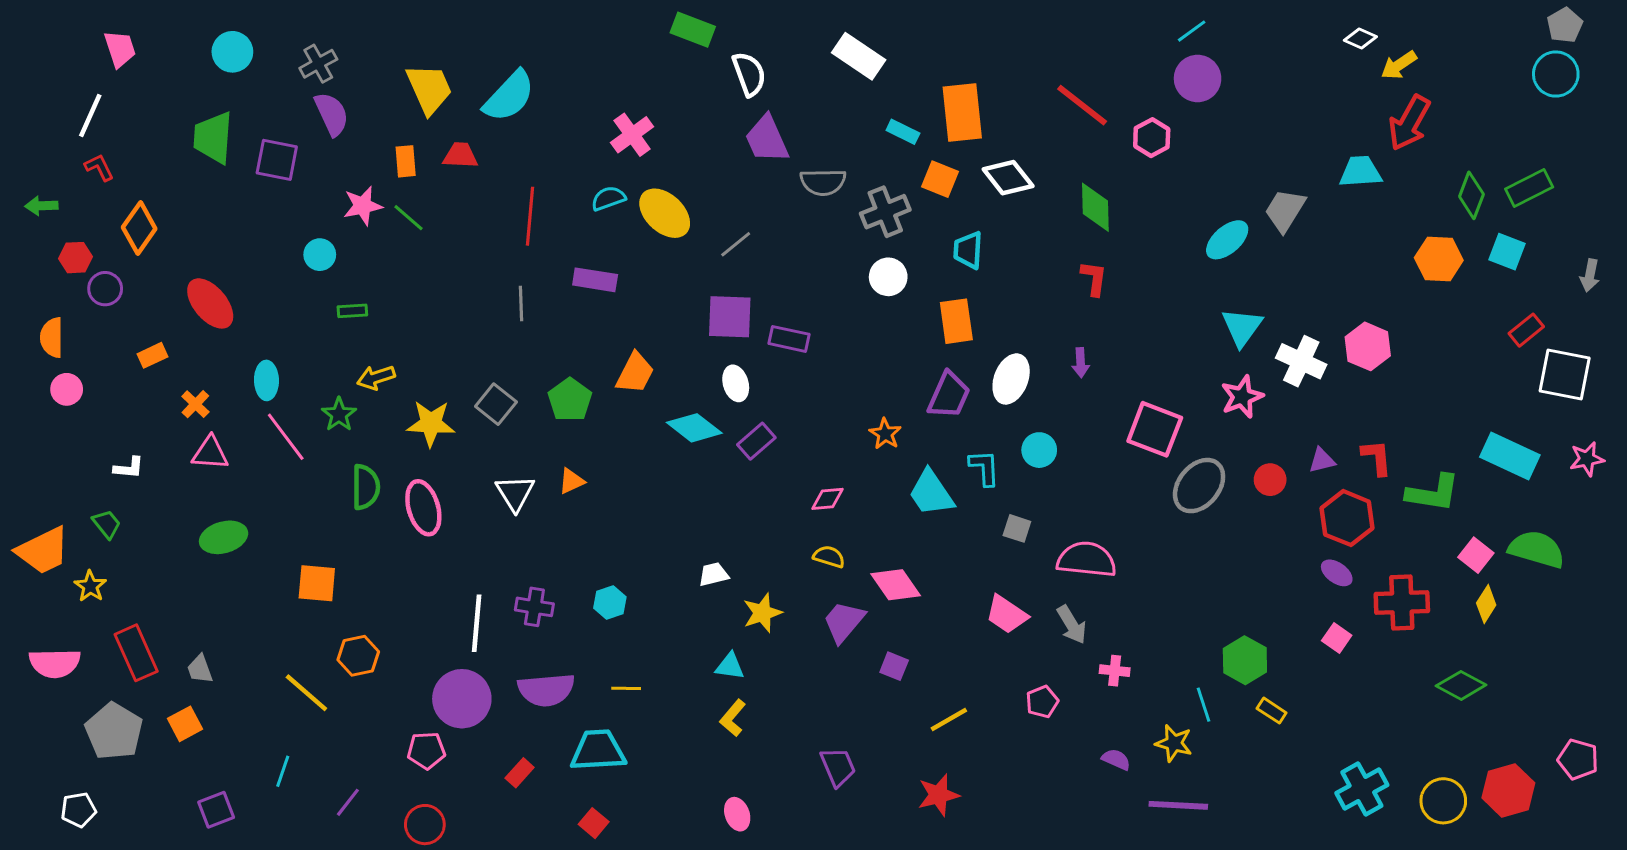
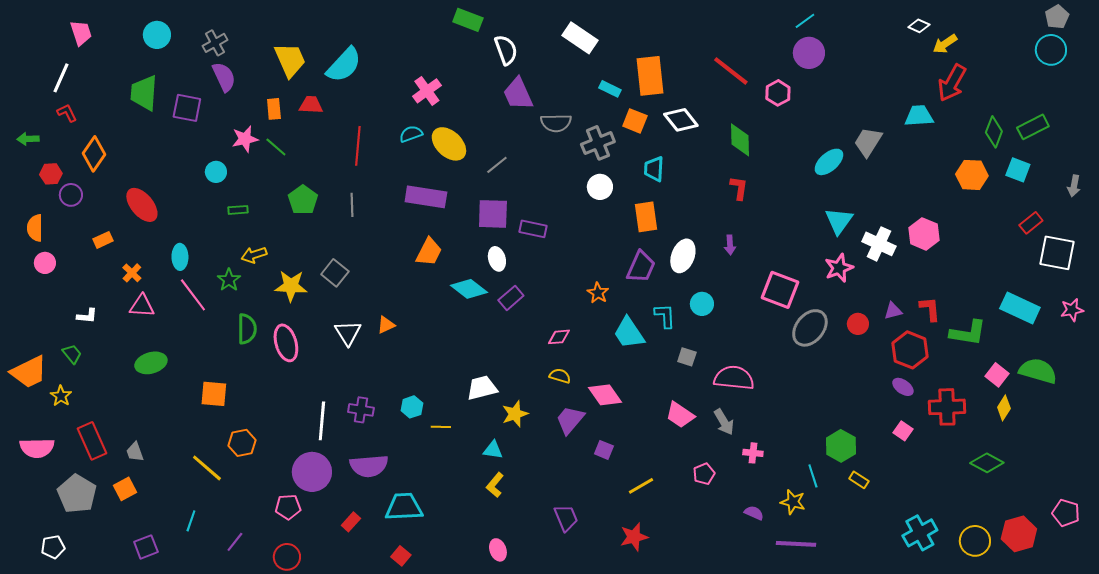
purple rectangle: (595, 280) -> (426, 197), moved, size x1.4
green pentagon: (570, 400) -> (303, 200), moved
white trapezoid: (714, 574) -> (482, 388), size x1.5
yellow line: (626, 688) -> (441, 427), moved

